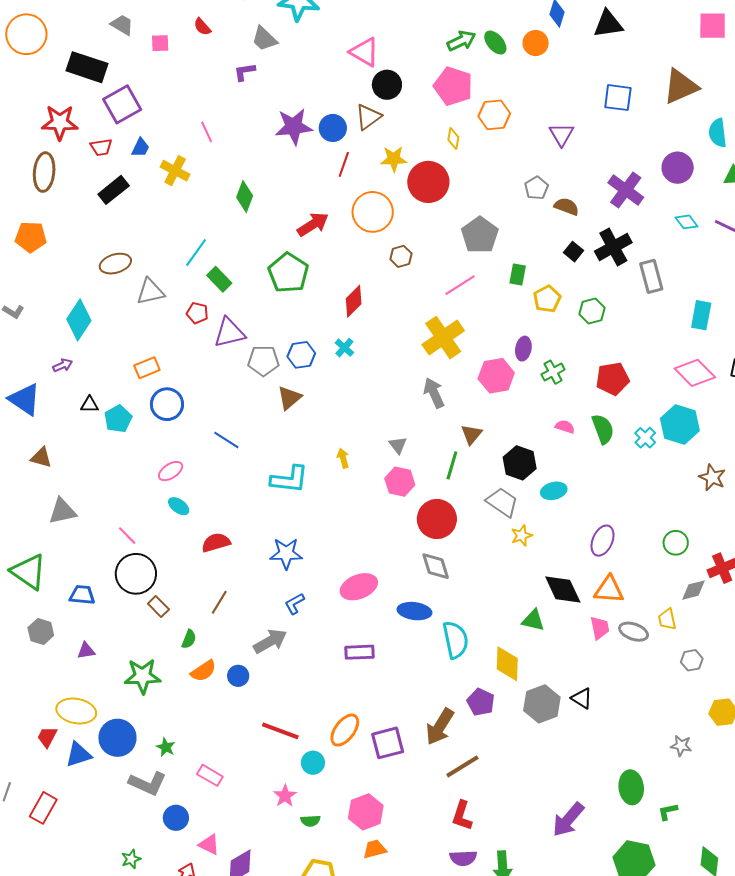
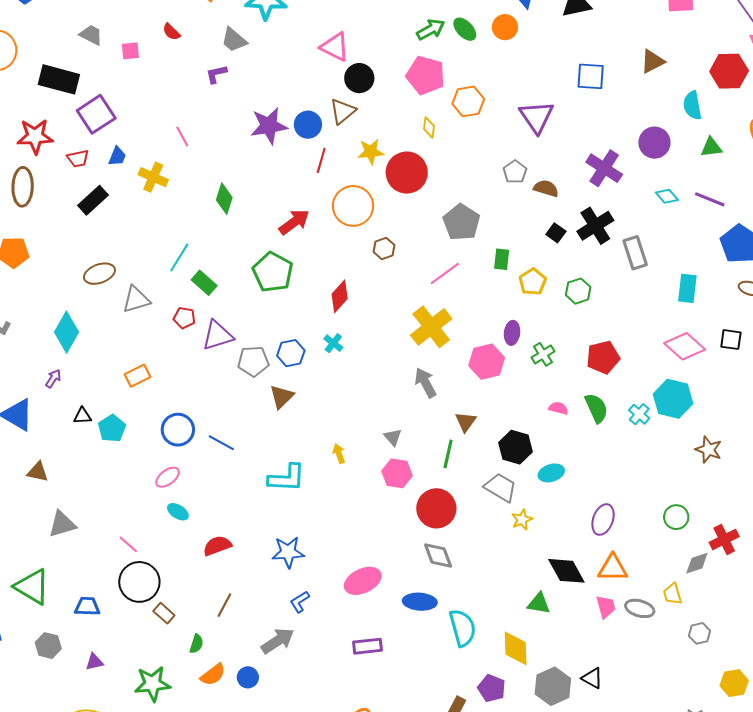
brown triangle: (681, 86) -> (652, 61), size x0.7
purple triangle: (562, 134) -> (537, 117), size x1.4
purple arrow: (63, 365) -> (53, 378), turned -30
blue circle: (167, 404) -> (178, 430), moved

